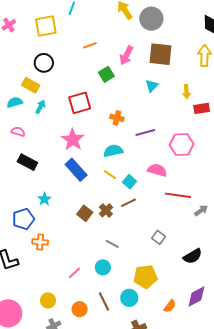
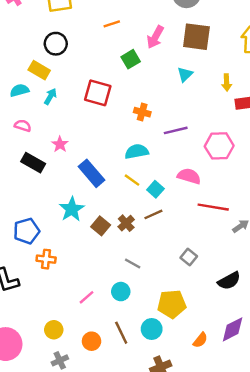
red square: (80, 103) -> (98, 93), turned 30
pink star: (73, 140) -> (60, 144), moved, size x0.6
cyan star: (44, 199) -> (72, 209), moved, size x1.5

